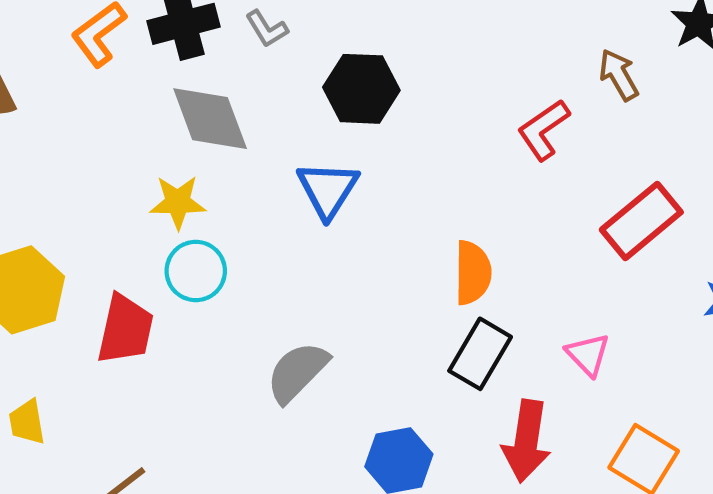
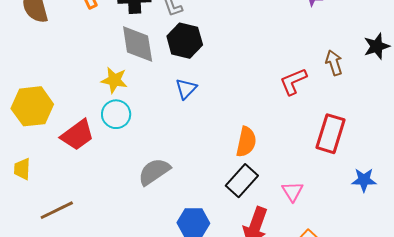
black hexagon: (361, 89) -> (185, 41), moved
blue triangle: (328, 190) -> (186, 89), size x0.7
red rectangle: (641, 221) -> (331, 134), turned -45
red trapezoid: (125, 329) -> (77, 135), turned 30

